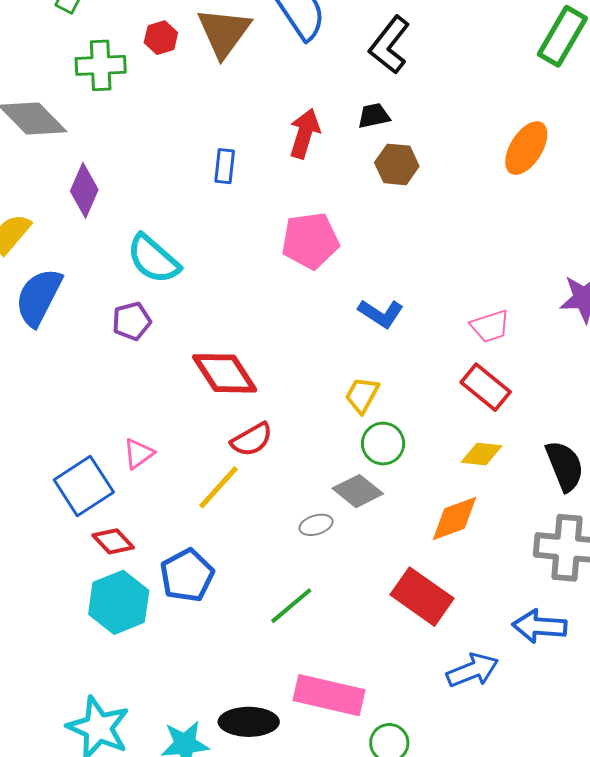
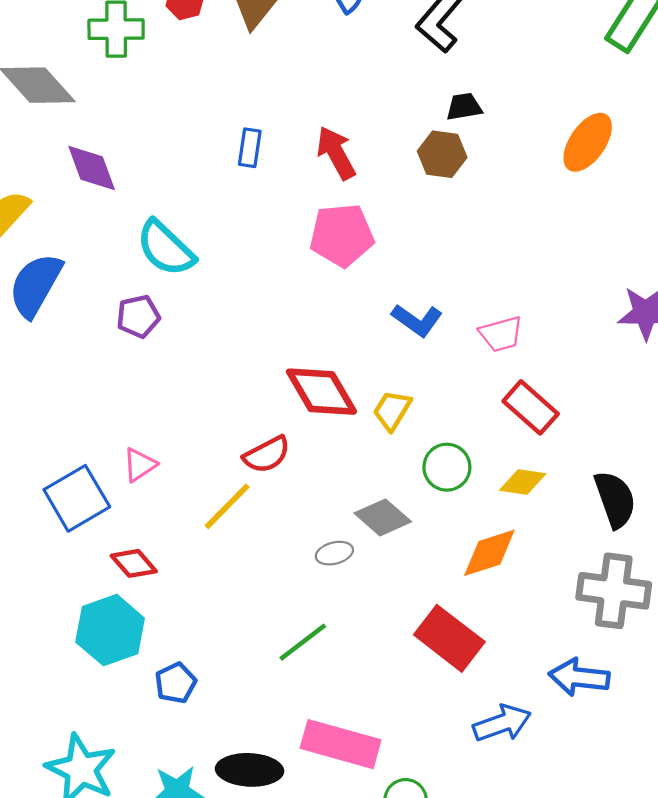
black trapezoid: (374, 116) -> (464, 107), moved
red arrow: (305, 133) -> (336, 153), moved, turned -48
purple diamond: (84, 190) -> (92, 168), turned -46
pink trapezoid: (490, 326) -> (501, 334), moved
red diamond: (225, 373) -> (321, 392), moved
green circle: (383, 444) -> (447, 467), moved
red diamond: (113, 541) -> (134, 563), moved
blue pentagon: (187, 575) -> (176, 683), moved, size x0.7

